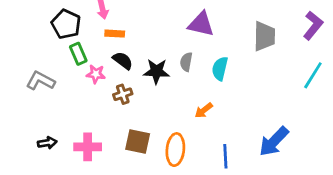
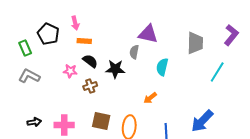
green rectangle: (78, 54) -> (25, 48), moved
gray semicircle: (186, 62) -> (134, 52), moved
cyan line: (313, 75) -> (217, 72), moved

